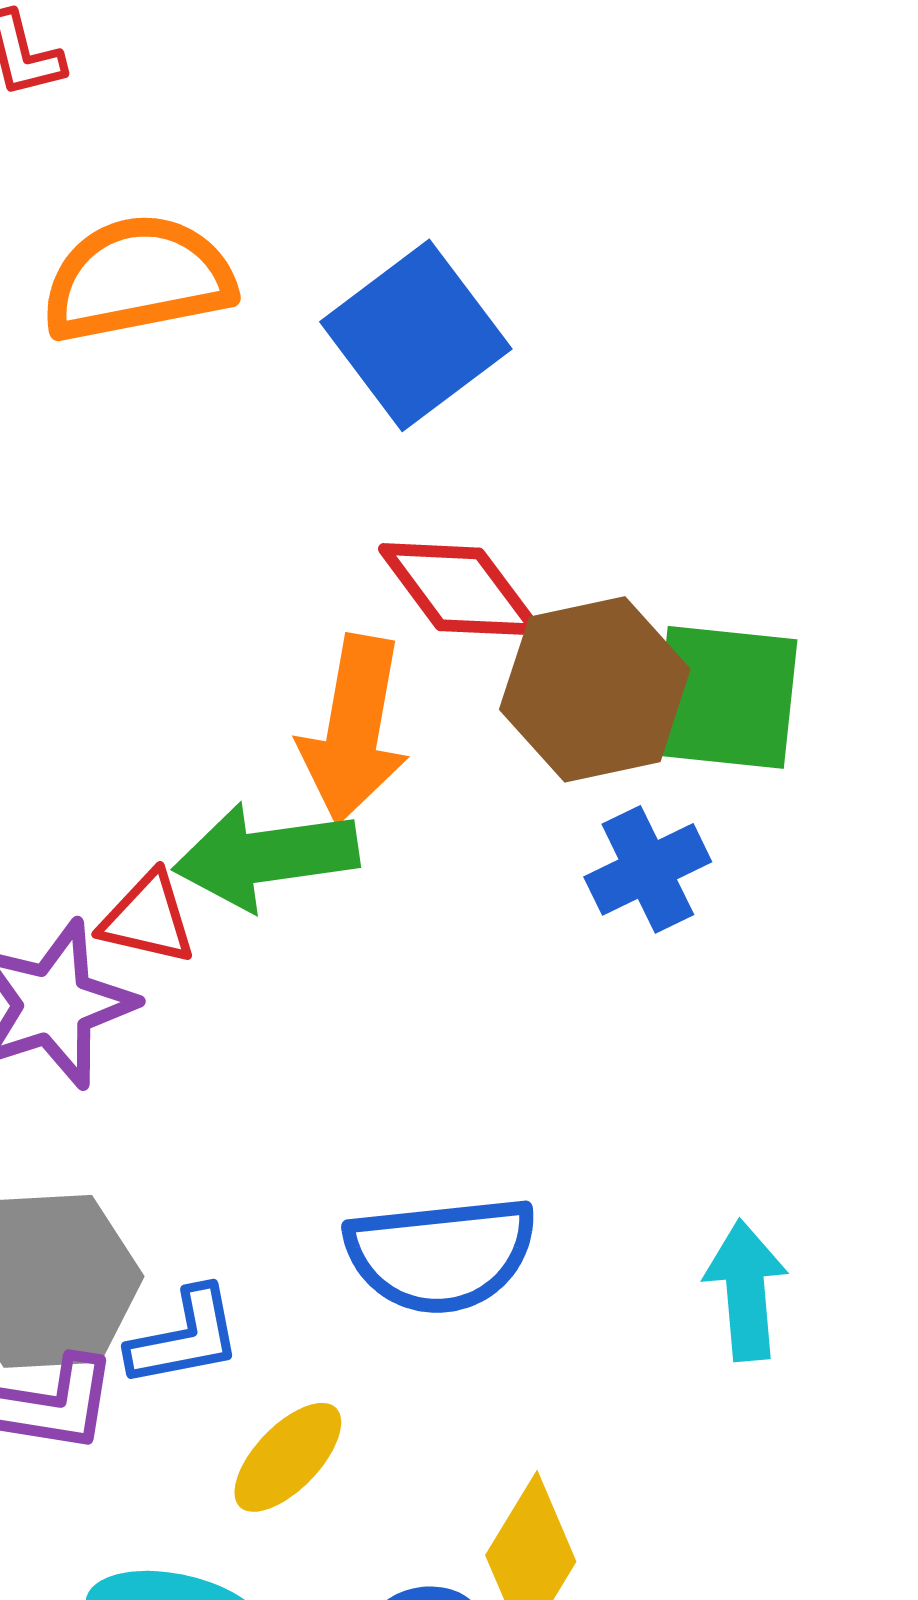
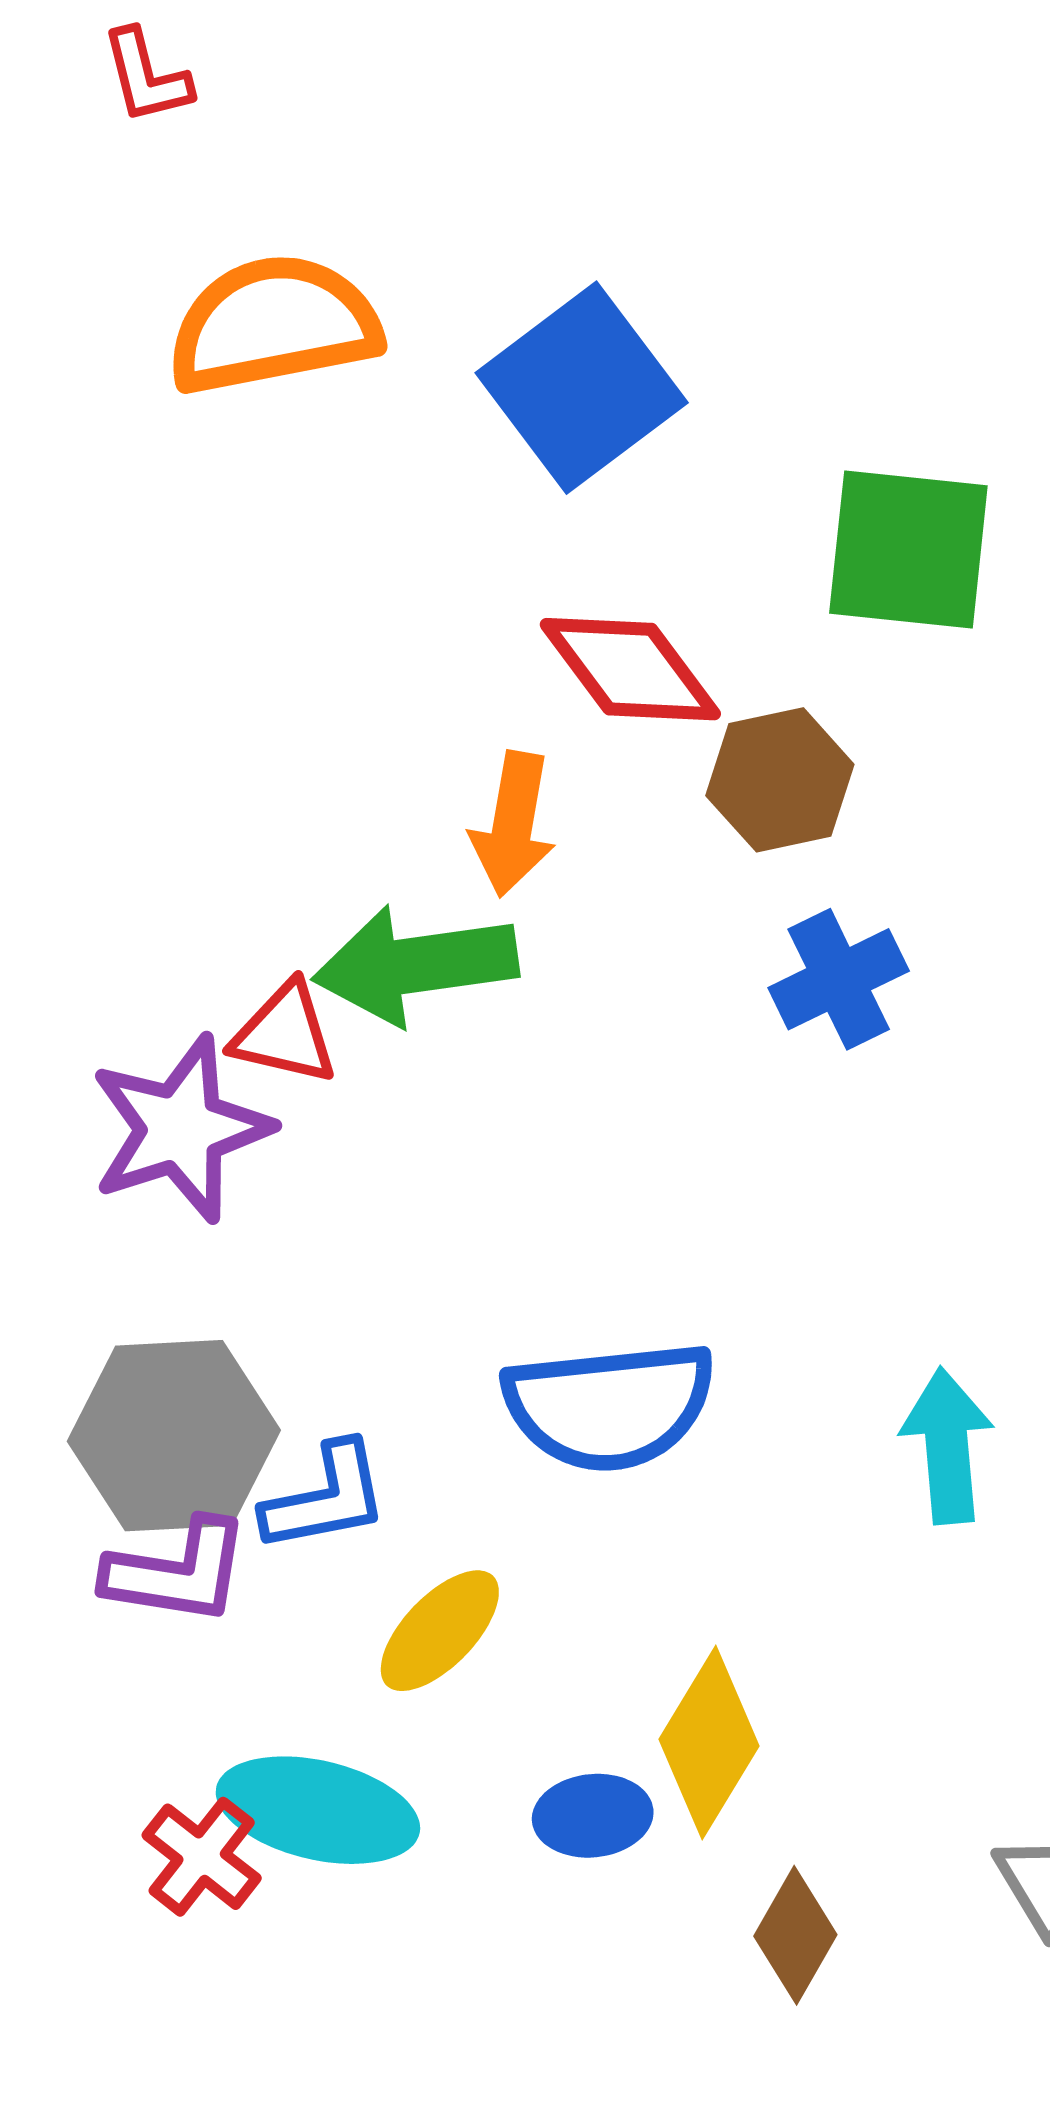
brown hexagon: (595, 689) -> (780, 780), size x0.7
green square: (726, 697) -> (908, 549), moved
orange arrow: (354, 729) -> (513, 824), size x0.7

